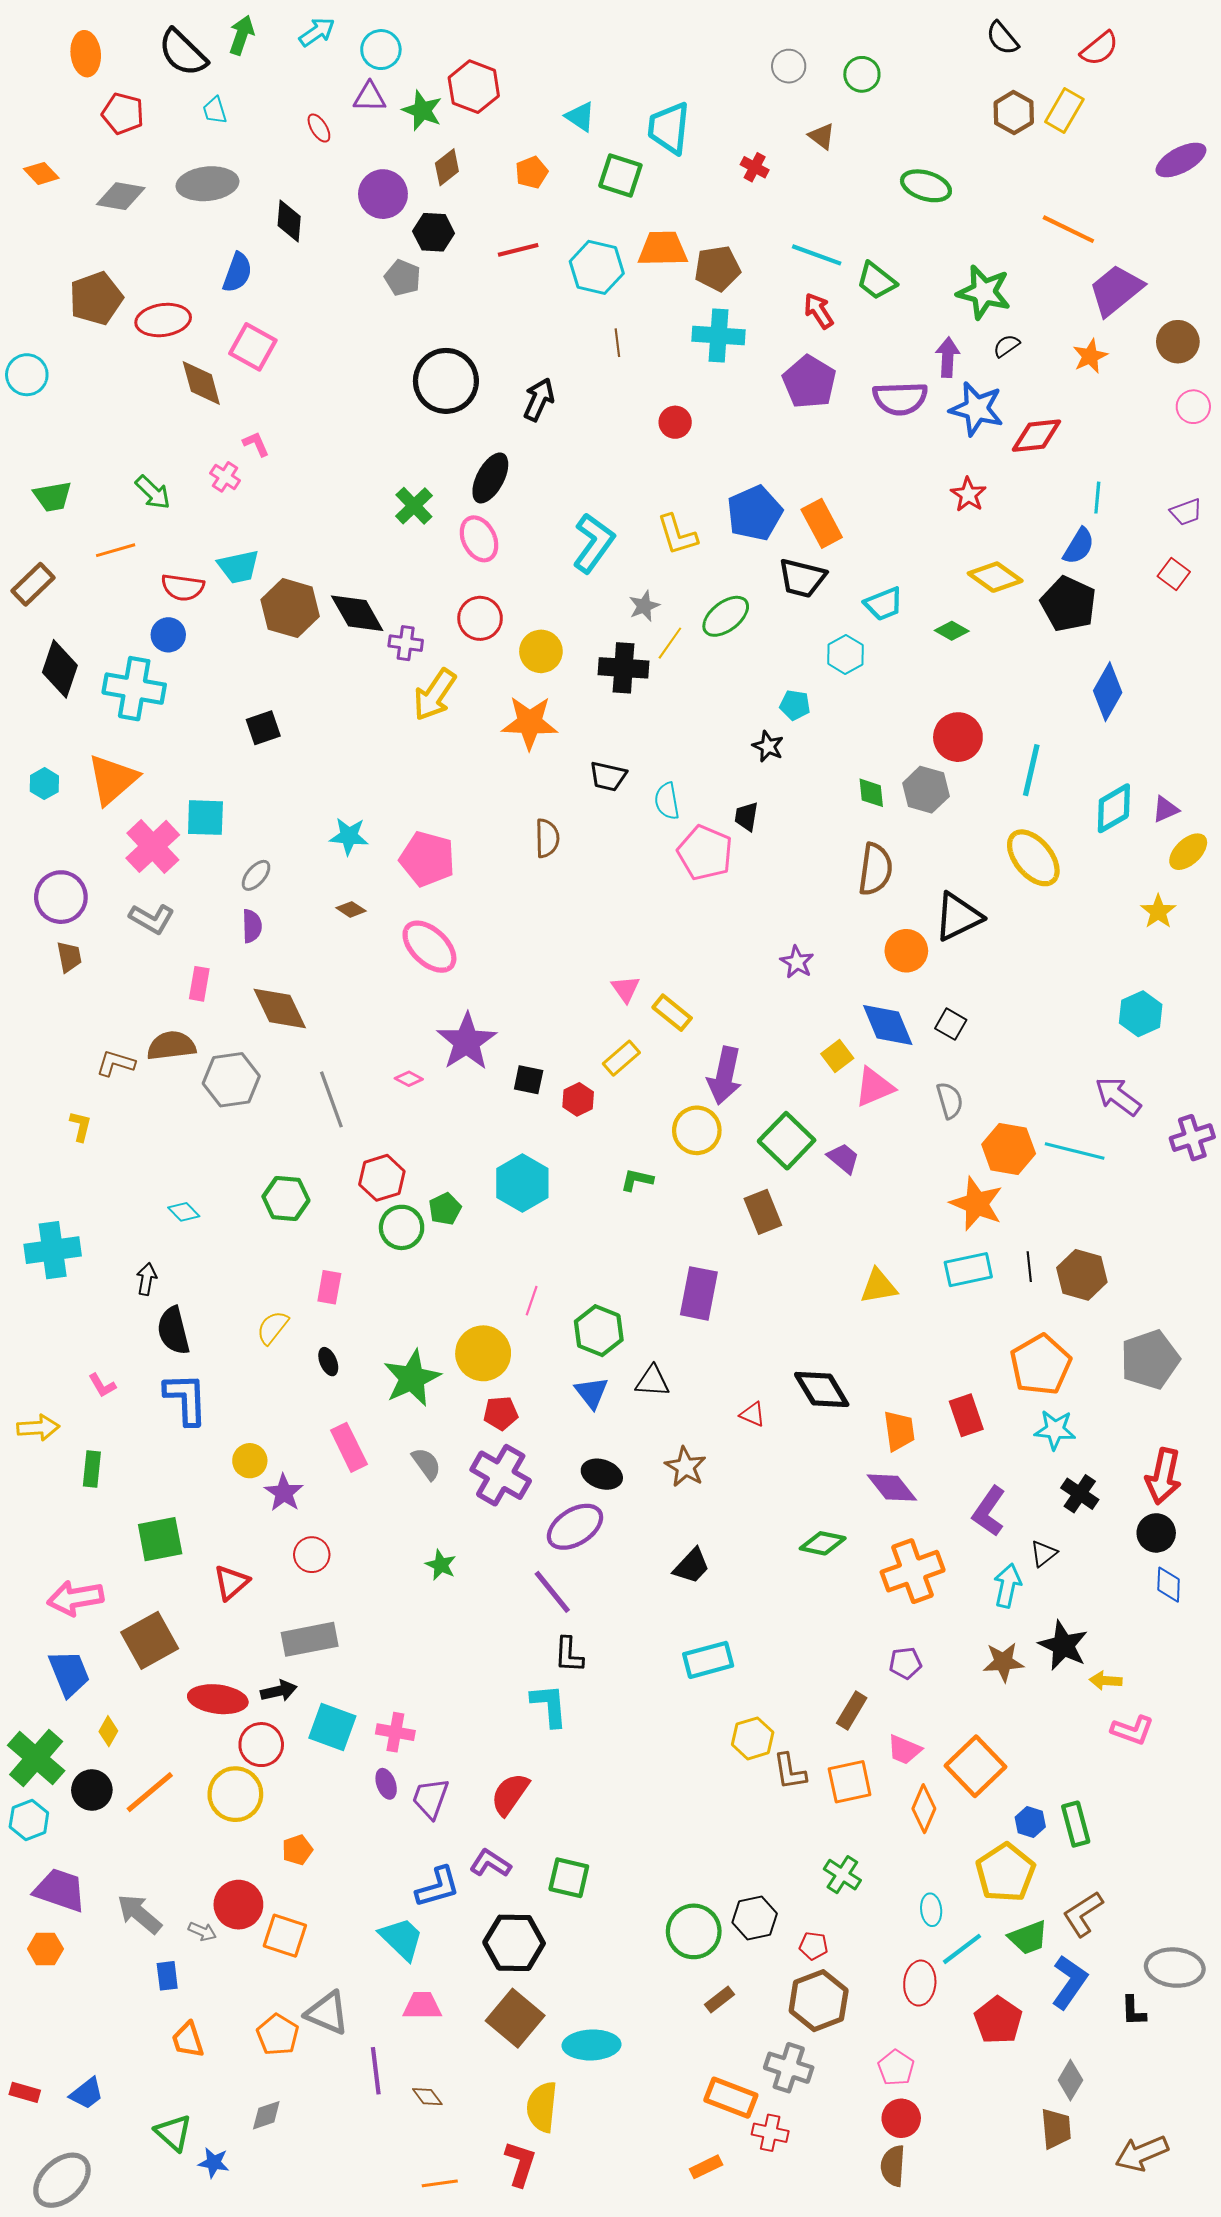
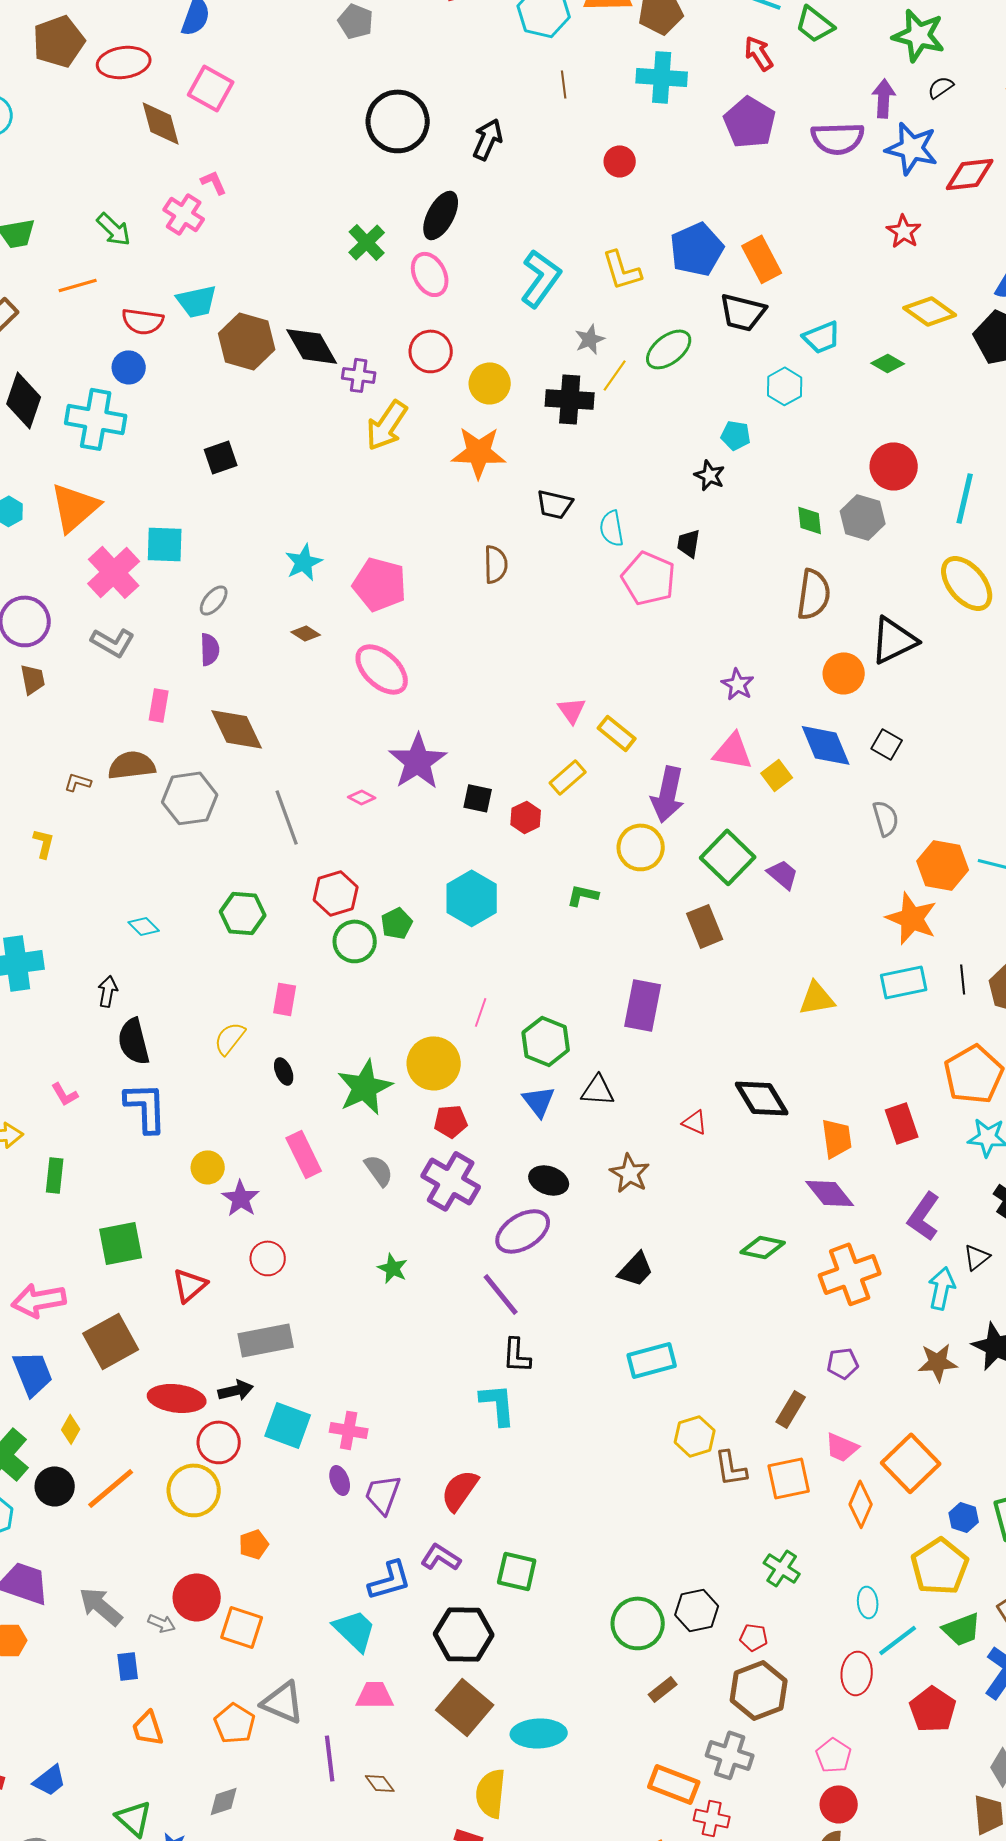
pink cross: (225, 477) -> (184, 214), size x1.4
cyan star: (349, 836) -> (304, 562), turned -30
brown L-shape: (116, 1063) -> (78, 782), size x0.7
pink triangle: (874, 1087) -> (733, 751), moved, turned 33

